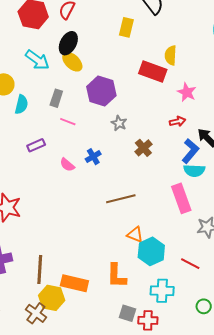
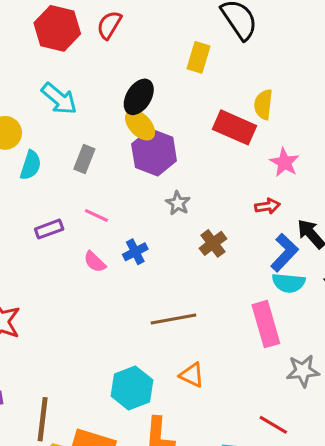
black ellipse: (68, 43) -> (139, 97), moved
yellow ellipse: (72, 62) -> (140, 125), moved
pink line: (68, 122) -> (96, 215), moved
cyan hexagon: (151, 251) -> (132, 388), moved

